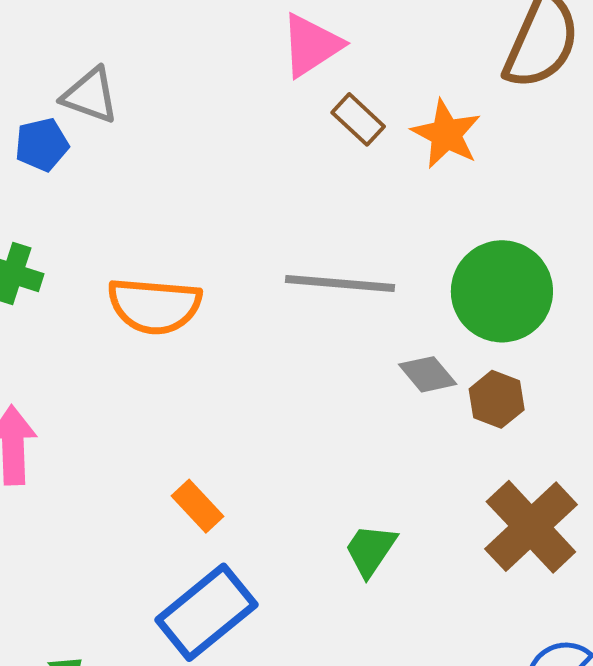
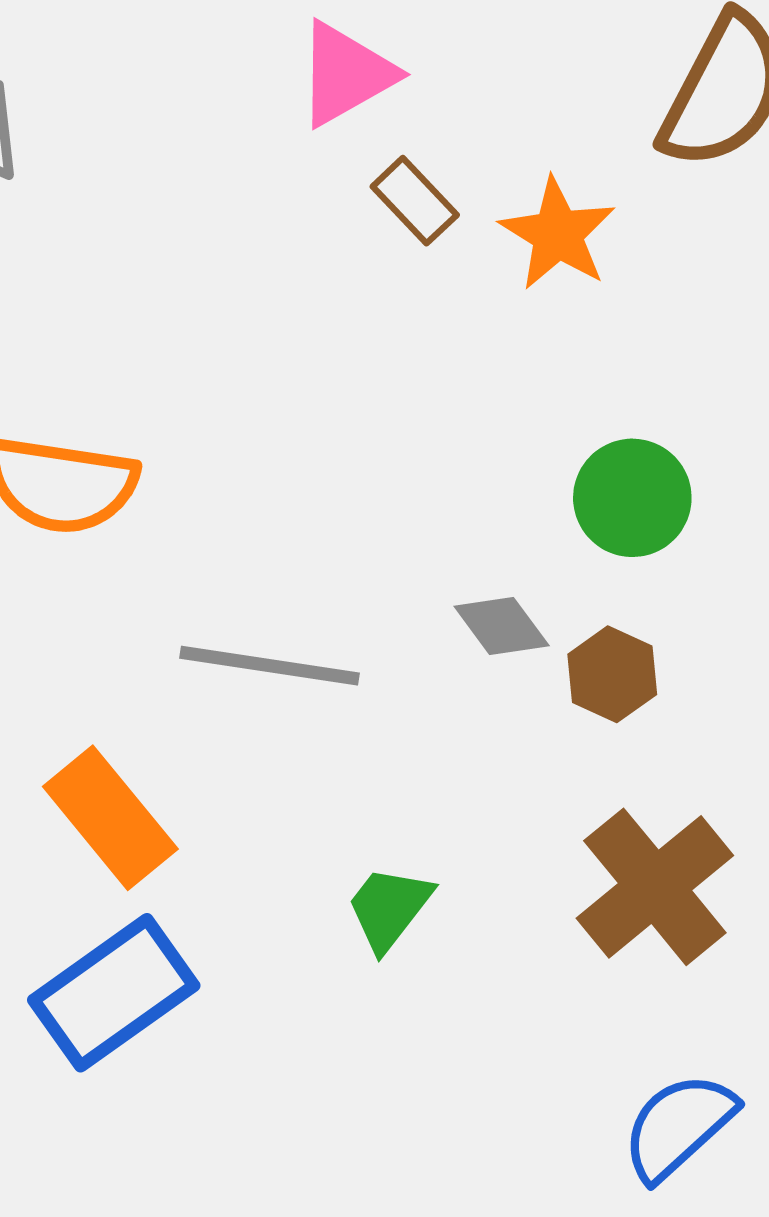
gray line: (340, 283) -> (270, 666), moved
green circle: (502, 291) -> (632, 498), size x0.7
orange rectangle: (197, 506) -> (110, 818), size x1.6

